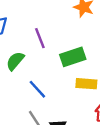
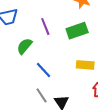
green rectangle: (73, 57) -> (77, 31), moved

